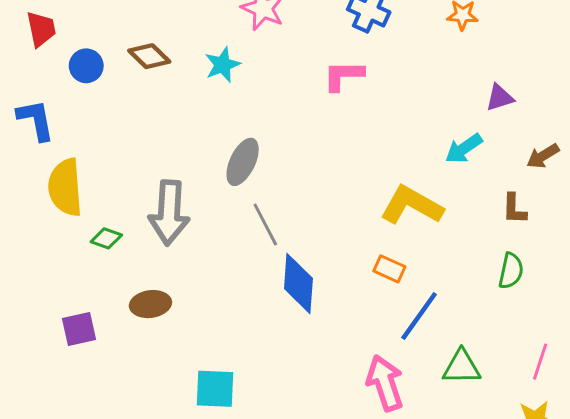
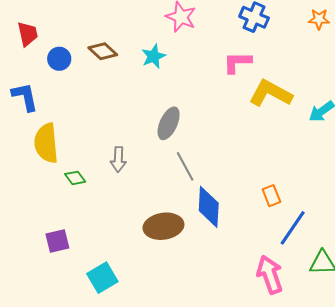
yellow L-shape: (412, 205) -> (271, 93), moved
gray arrow: (169, 213) -> (118, 159), size x0.6
green diamond: (106, 238) -> (75, 178), turned 35
orange rectangle: (389, 269) -> (271, 196), turned 45
brown ellipse: (150, 304) -> (163, 226), moved, size x1.4
cyan square: (215, 389) -> (102, 278), moved, turned -32

